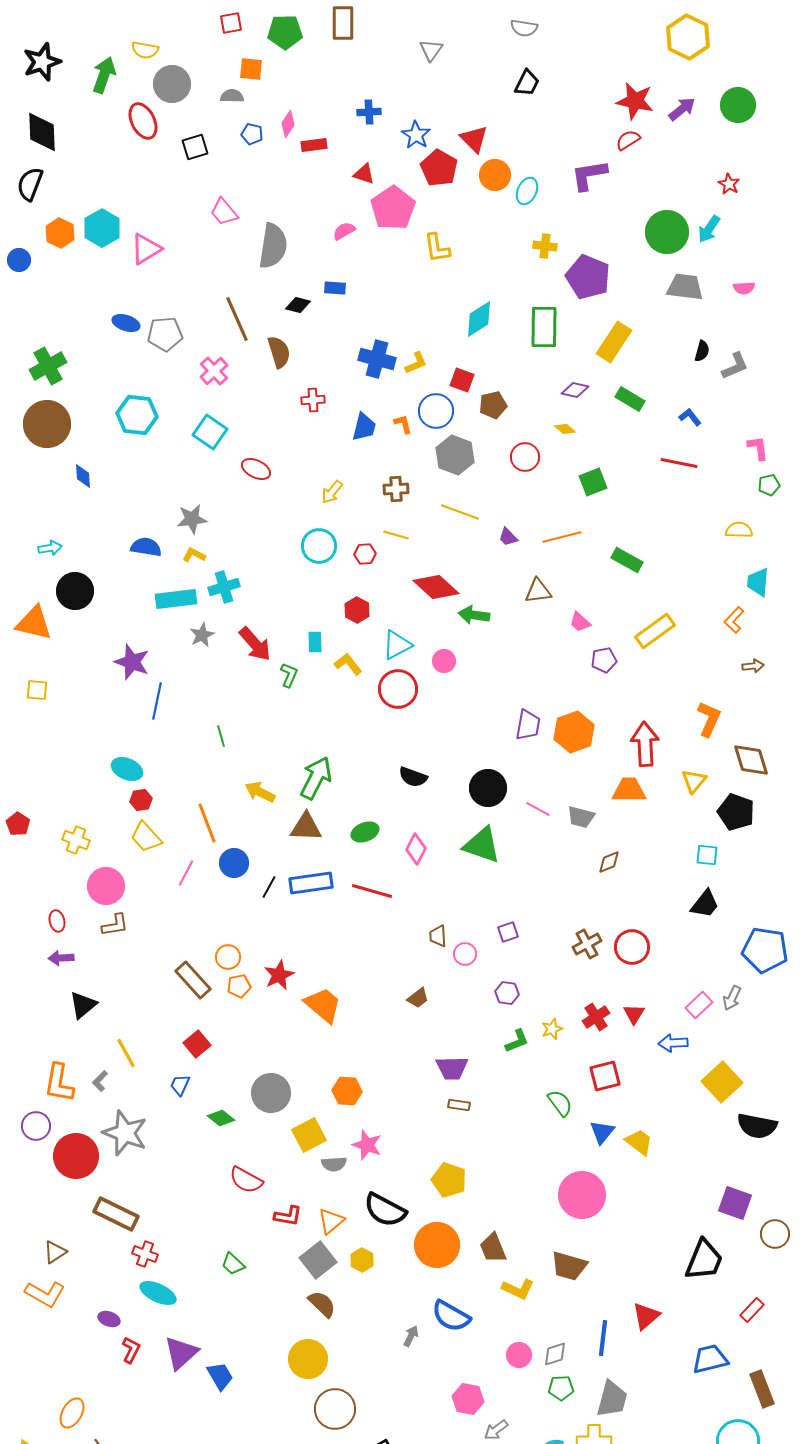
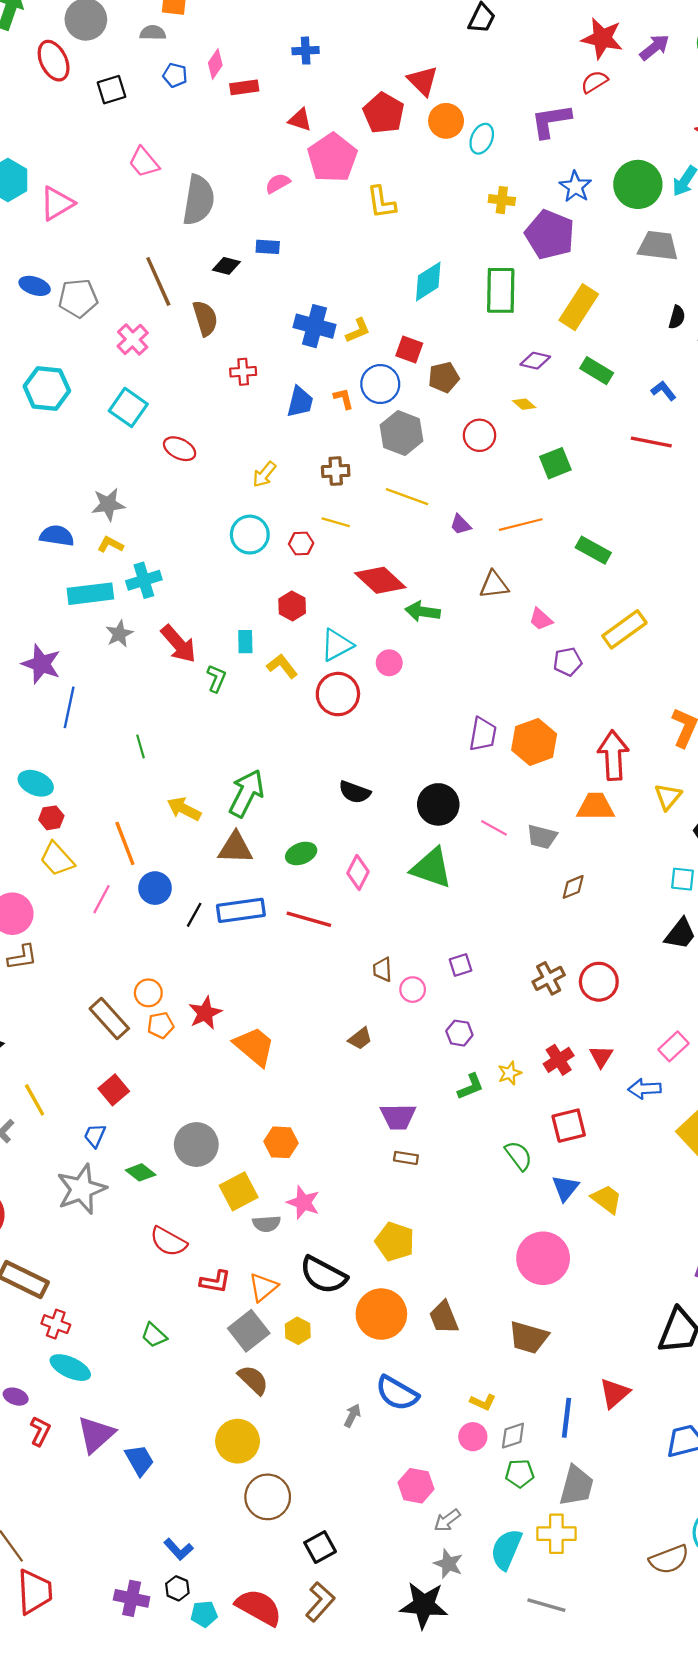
blue star: (416, 135) -> (575, 187), moved
gray star: (125, 1133) -> (81, 1189), moved, turned 30
yellow L-shape: (518, 1289) -> (483, 1402), moved, size x0.7

